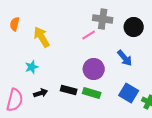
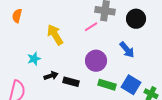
yellow arrow: (42, 37) -> (55, 35), moved
black arrow: (41, 93) -> (51, 76), moved
green rectangle: (92, 93) -> (107, 85), moved

